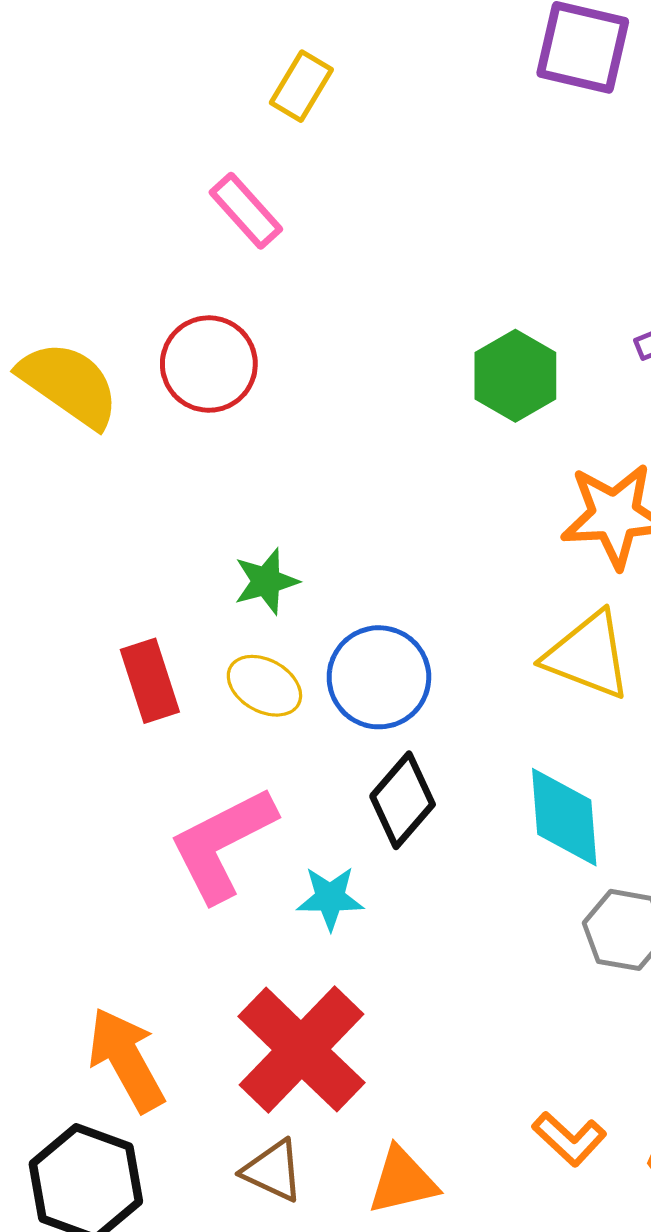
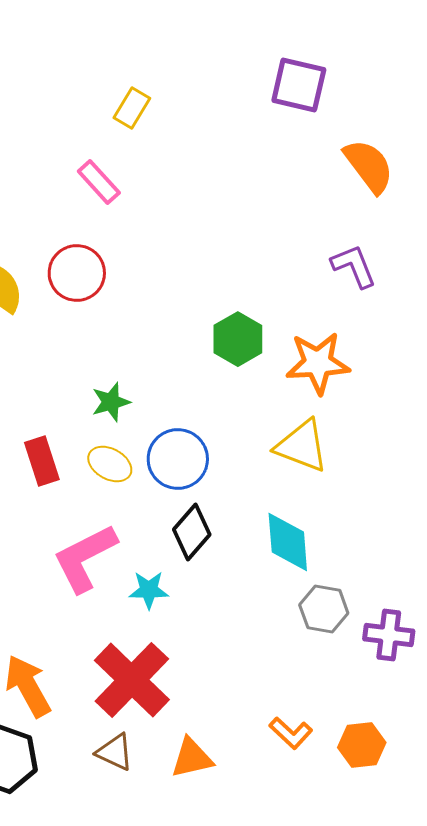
green hexagon: (515, 376) -> (238, 339), moved

